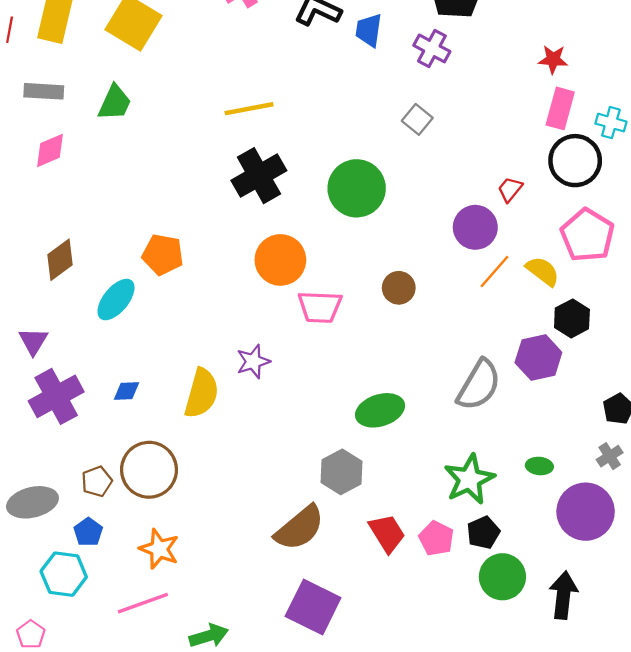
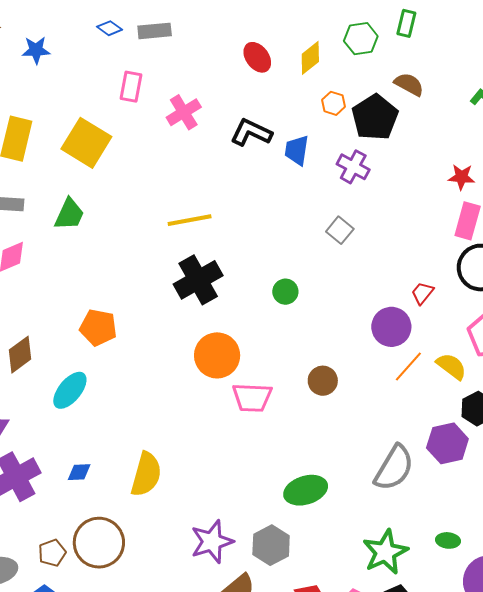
green circle: (357, 188) -> (285, 292), size x0.5
orange pentagon: (163, 255) -> (98, 328), moved
purple star: (253, 361) -> (212, 542), moved, size x1.4

